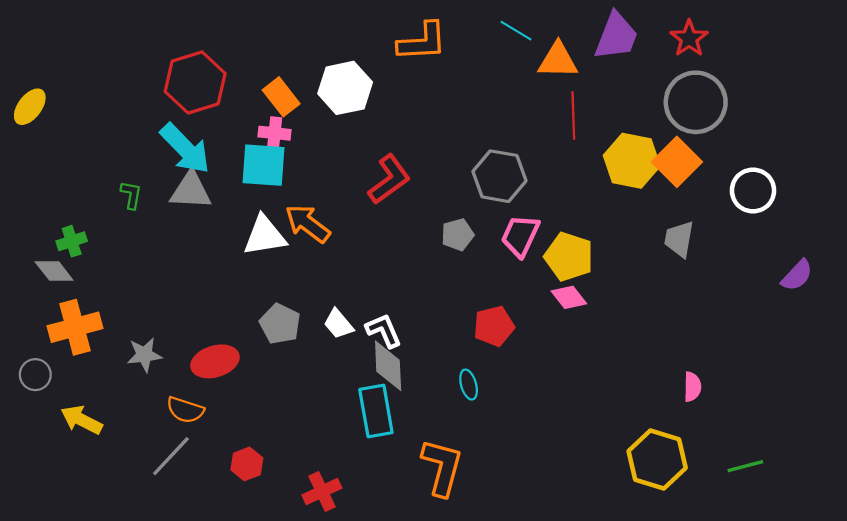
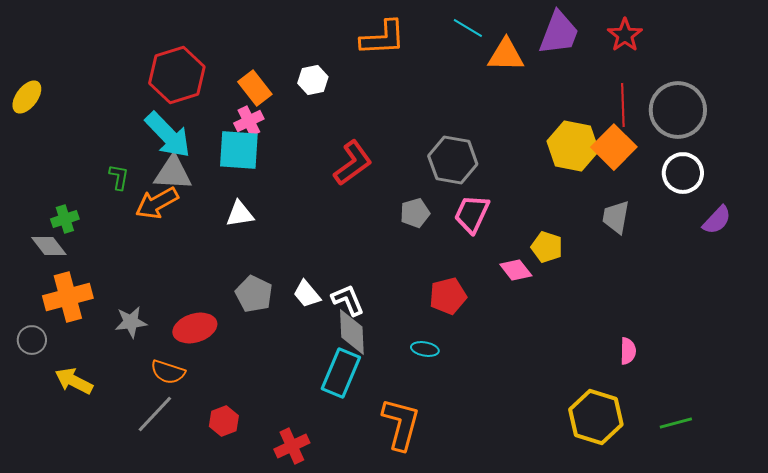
white hexagon: (345, 88) -> (313, 80), size x0.6
gray circle: (696, 102) -> (678, 110), moved
red line: (573, 116) -> (623, 105), moved
pink cross: (275, 133) -> (249, 121), turned -32
orange arrow: (308, 224) -> (157, 203), moved, turned -66
white triangle: (265, 236) -> (240, 214), size x0.7
yellow pentagon: (569, 257) -> (547, 247), moved, size x0.7
purple semicircle: (797, 275) -> (717, 220), moved
cyan ellipse: (469, 385) -> (425, 349), turned -64
cyan rectangle: (376, 411) -> (341, 373), turned 33

